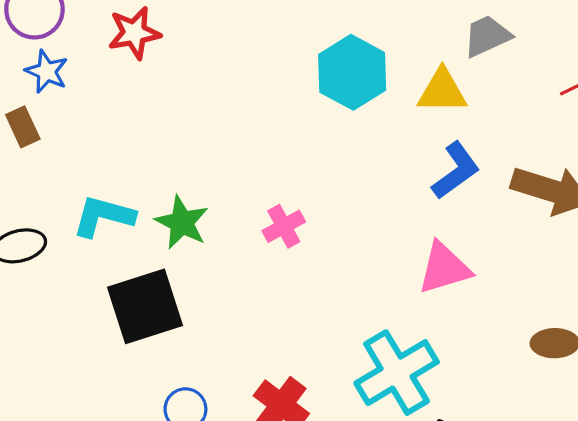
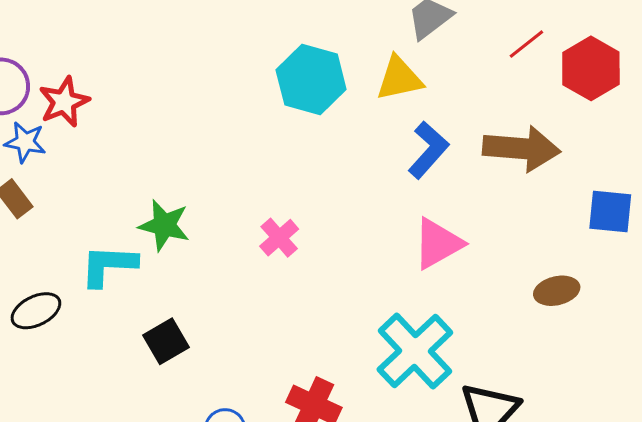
red star: (134, 33) -> (64, 102), moved
green star: (182, 222) -> (164, 225), moved
black square: (145, 306) -> (166, 341), size x0.6

